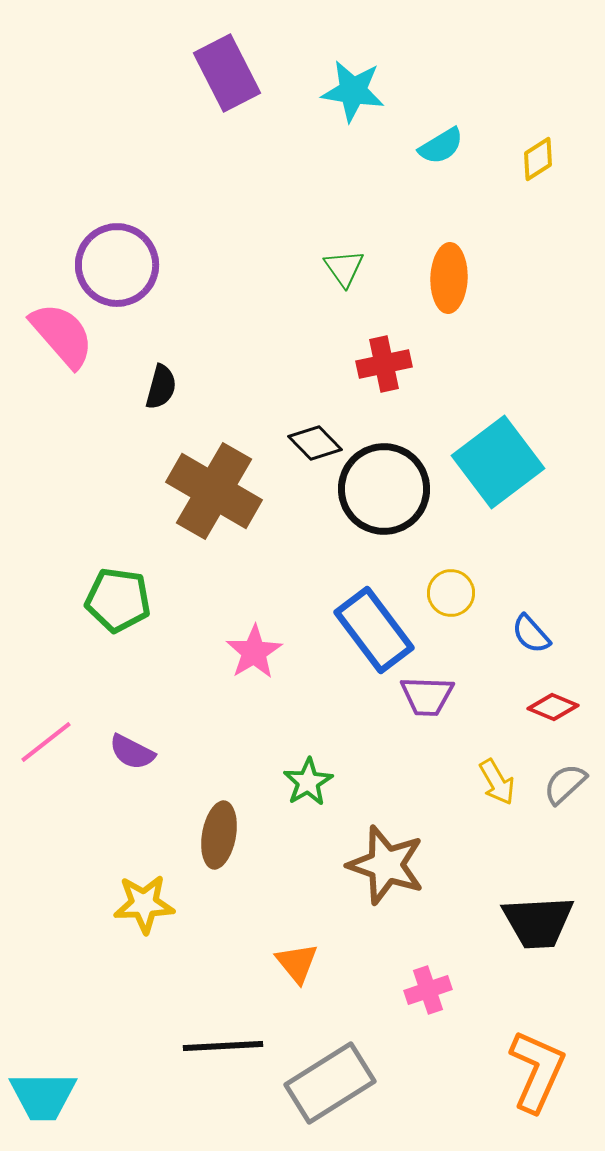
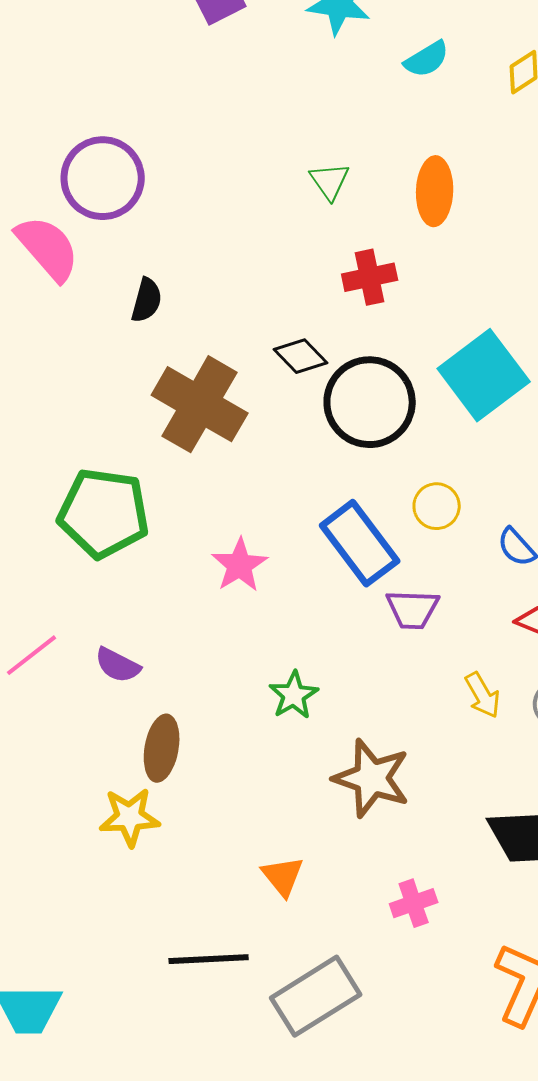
green pentagon: (118, 600) -> (104, 513), size x1.4
brown ellipse: (219, 835) -> (162, 748), moved

